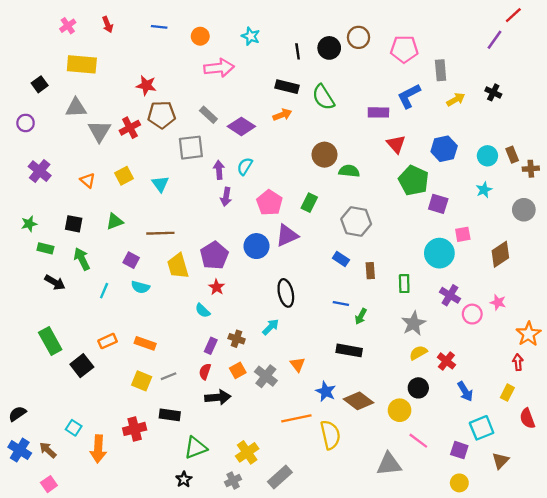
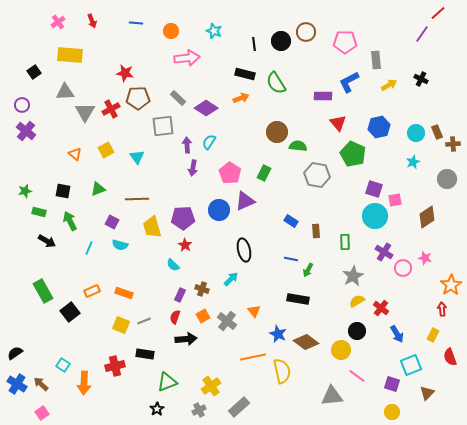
purple cross: (40, 171) -> (26, 131), moved
purple square: (438, 204) -> (374, 189), moved
gray hexagon: (356, 221) -> (317, 175), moved
purple pentagon: (214, 255) -> (183, 218), turned 30

